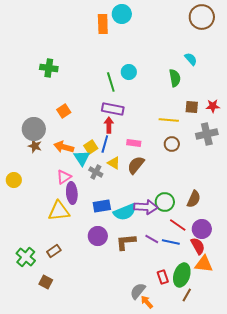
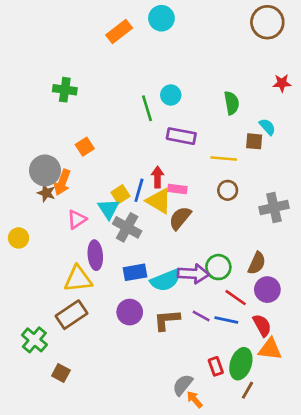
orange rectangle: (103, 24) -> (119, 31), moved, turned 54
cyan semicircle: (191, 59) -> (267, 127), moved
red star: (213, 106) -> (282, 83), moved
purple rectangle: (113, 109) -> (181, 136), moved
red arrow: (109, 125) -> (158, 177), moved
gray cross: (207, 134) -> (274, 208), moved
orange arrow: (64, 147) -> (62, 182), moved, turned -84
yellow triangle: (114, 163) -> (159, 201), moved, size x1.5
gray cross: (96, 172) -> (127, 227), size x1.5
pink triangle: (64, 177) -> (77, 219), moved
purple circle: (202, 229) -> (267, 290), moved
brown rectangle: (54, 251) -> (71, 315), moved, size x1.6

